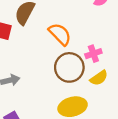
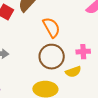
pink cross: (93, 54) -> (83, 52), moved

